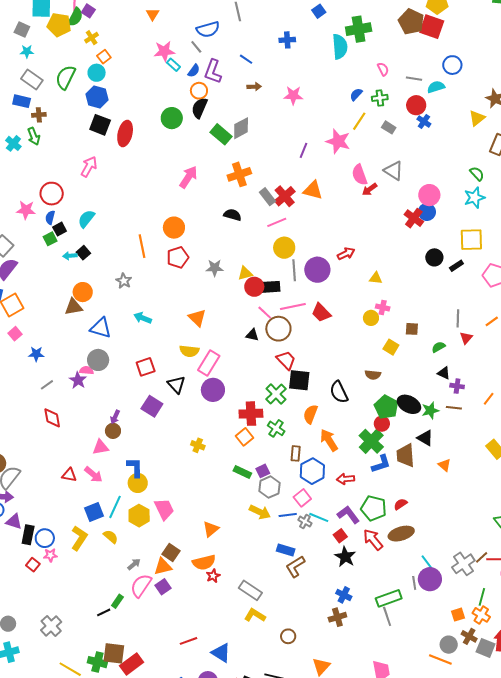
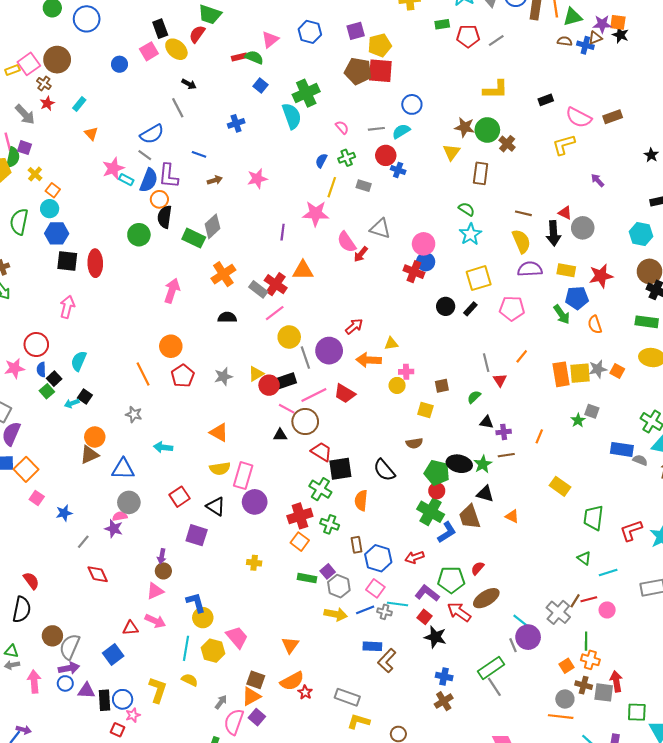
blue semicircle: (194, 71) -> (149, 180), size x1.6
orange arrow: (329, 440) -> (369, 360), moved, turned -40
blue square: (94, 512) -> (113, 655), moved

